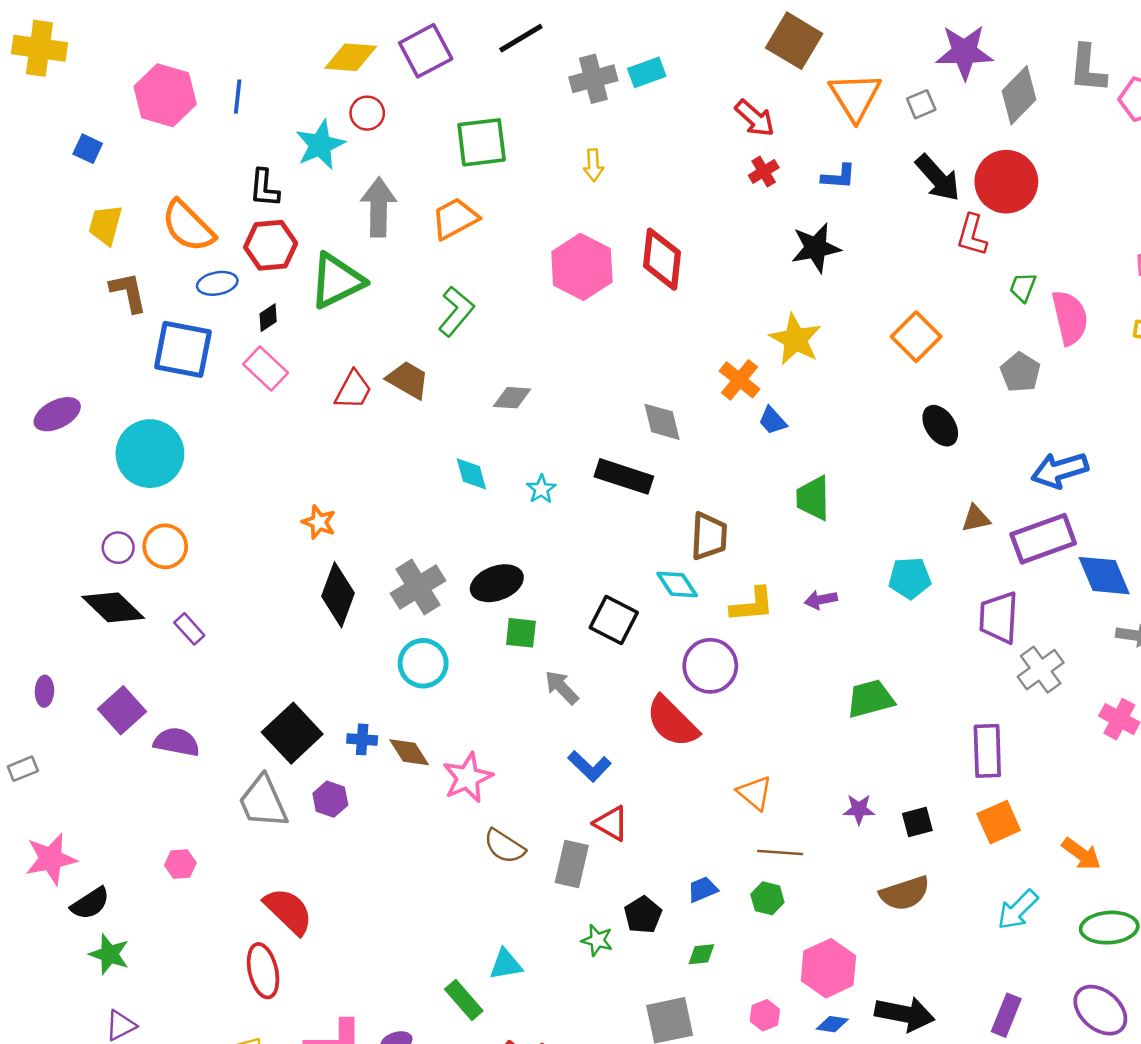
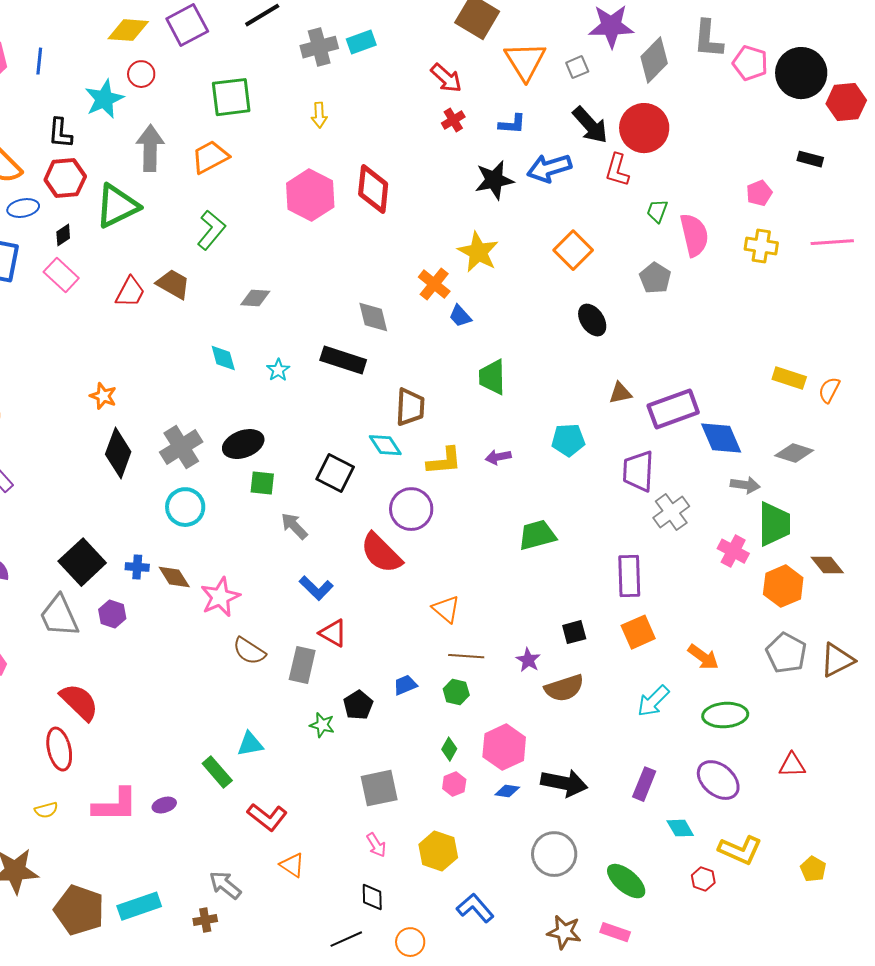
blue arrow: (1060, 470) -> (549, 168), moved
purple star: (859, 809) -> (528, 660), moved, turned 30
green diamond: (701, 954) -> (449, 749), moved, turned -55

